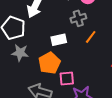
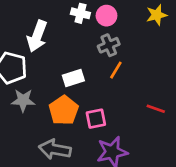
gray cross: (78, 18) -> (109, 45), moved
pink square: (67, 79) -> (96, 119), moved

